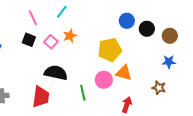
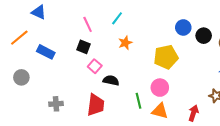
pink square: (51, 42) -> (95, 66), moved
black semicircle: (56, 73) -> (111, 80), size x0.7
orange triangle: (124, 73) -> (160, 111), moved
red arrow: (127, 105) -> (193, 113), moved

